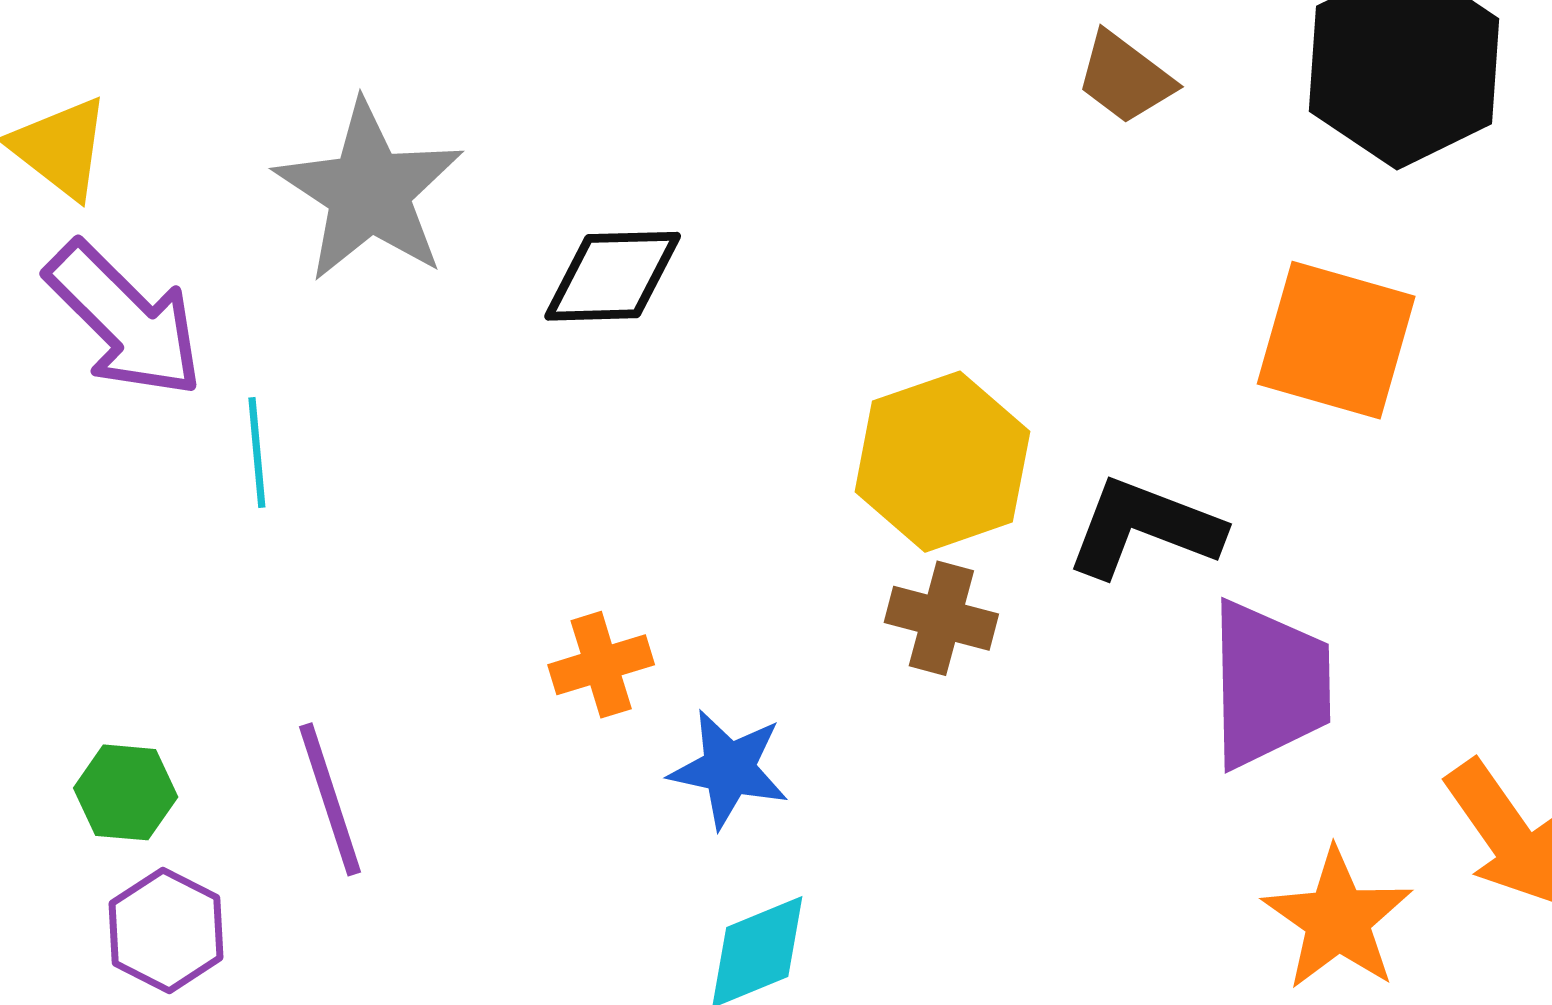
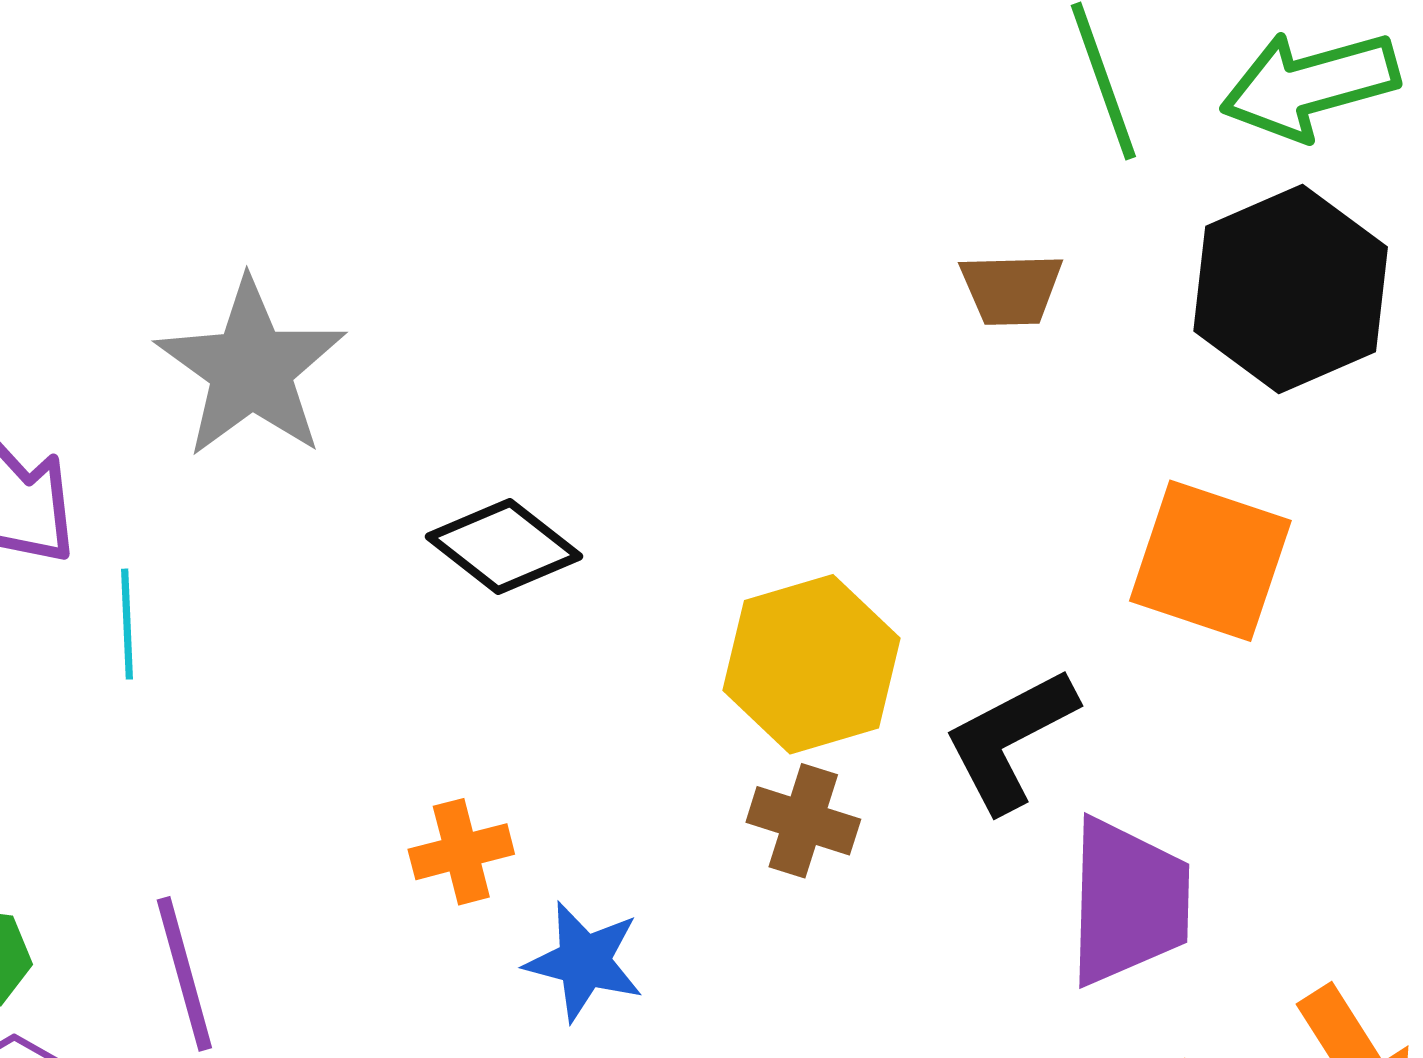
brown trapezoid: (1125, 78) -> (1011, 289), turned -41
black diamond: (613, 276) -> (504, 547), moved, turned 37
black L-shape: (1144, 528) -> (1010, 740), turned -51

